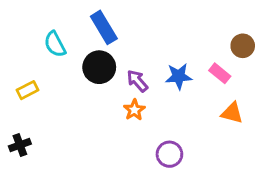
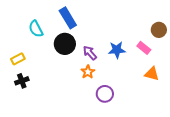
black cross: (20, 145) -> (22, 81), moved
purple circle: (169, 154) -> (105, 94), moved

